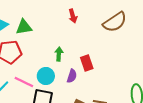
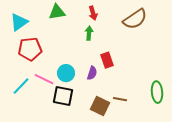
green triangle: (24, 27) -> (57, 12), moved
green arrow: (59, 54) -> (89, 33), moved

